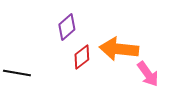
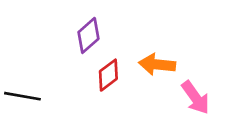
orange arrow: (119, 49) -> (157, 64), size x0.7

